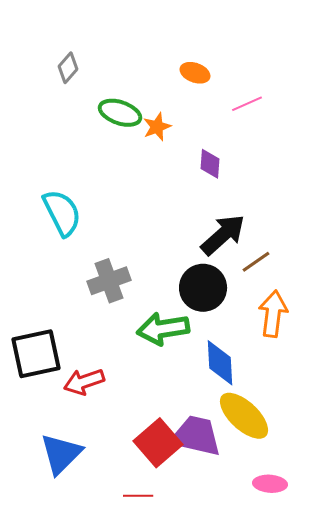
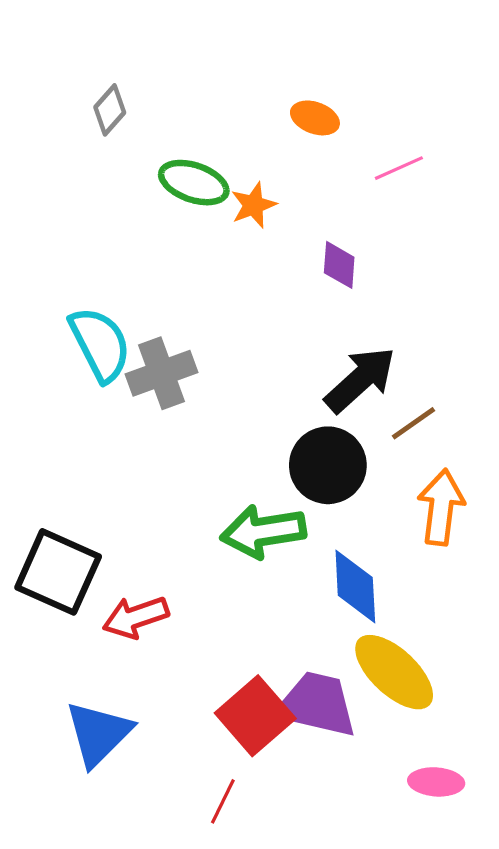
gray cross: (109, 281) -> (161, 373), moved
black square: (36, 354) -> (58, 572), turned 36
red line: (138, 496) -> (223, 801), turned -64

